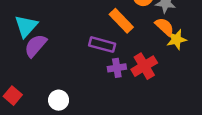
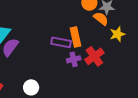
orange rectangle: (121, 21) -> (76, 37), moved, turned 36
orange semicircle: (165, 27) -> (101, 19), moved

